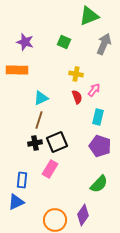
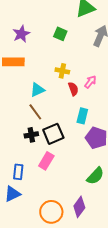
purple star: (25, 42) -> (21, 34), turned 30
yellow cross: (76, 74) -> (62, 71), moved
cyan rectangle: (98, 117) -> (82, 116), moved
brown line: (39, 120) -> (35, 112), turned -54

